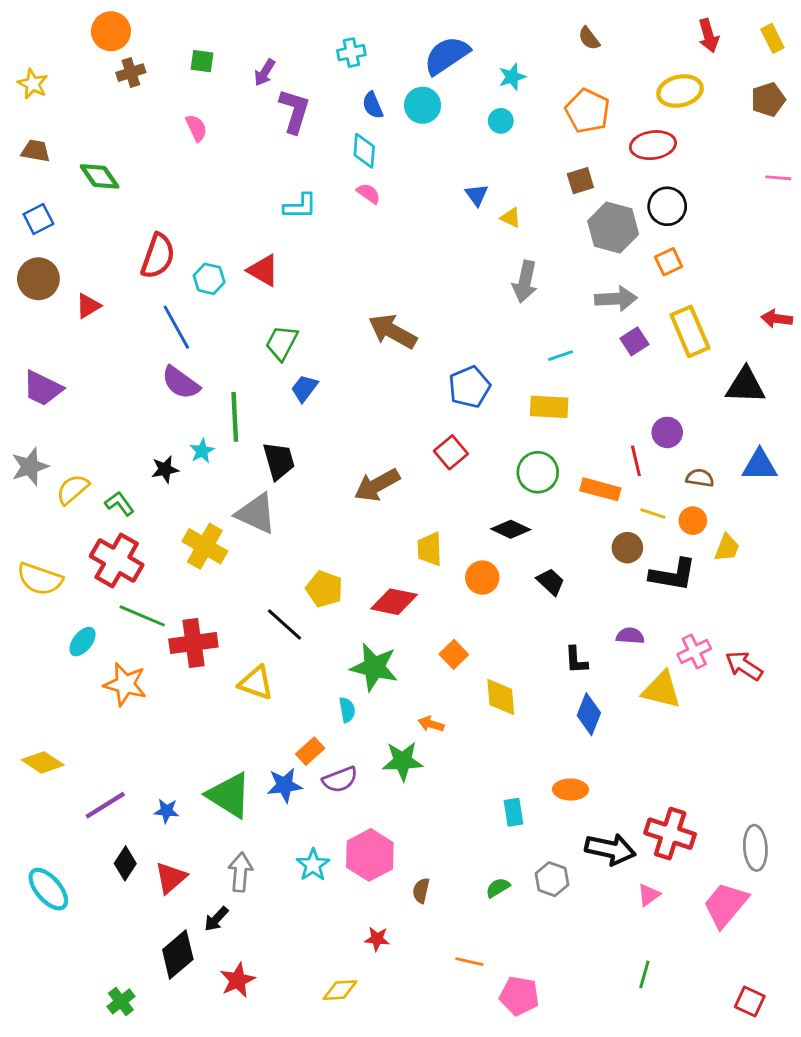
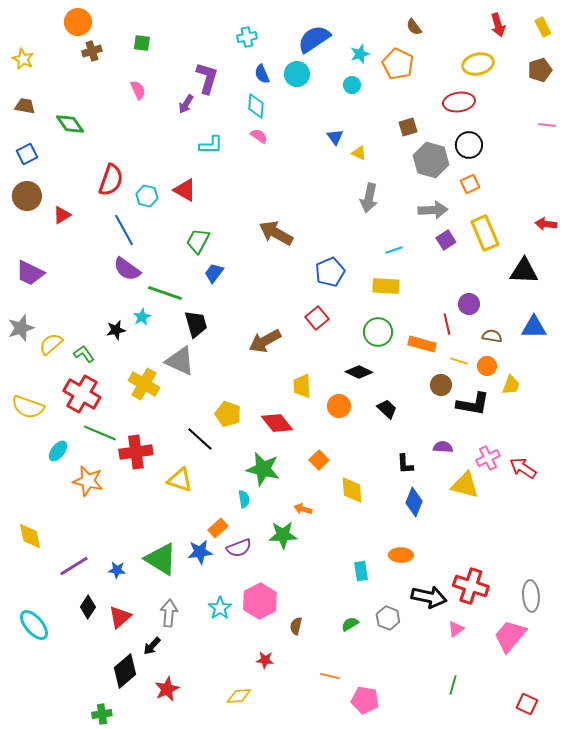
purple arrow: (265, 73) -> (186, 104), moved
orange pentagon: (588, 111) -> (398, 64), moved
green line: (235, 417) -> (165, 293), turned -68
red diamond: (394, 602) -> (277, 423), turned 40
yellow diamond: (43, 762) -> (30, 536), turned 44
green cross: (121, 1001) -> (102, 714), moved, turned 30

